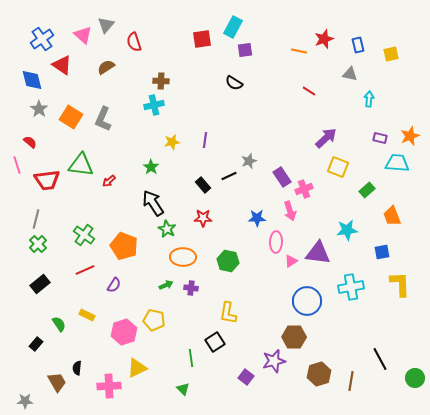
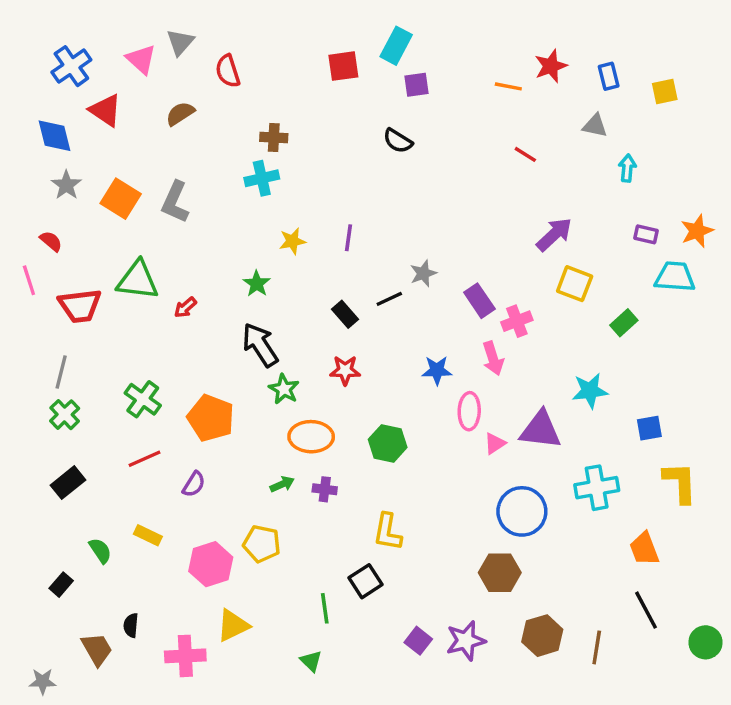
orange trapezoid: (392, 216) -> (644, 549), moved
purple star: (274, 361) -> (466, 641), moved

